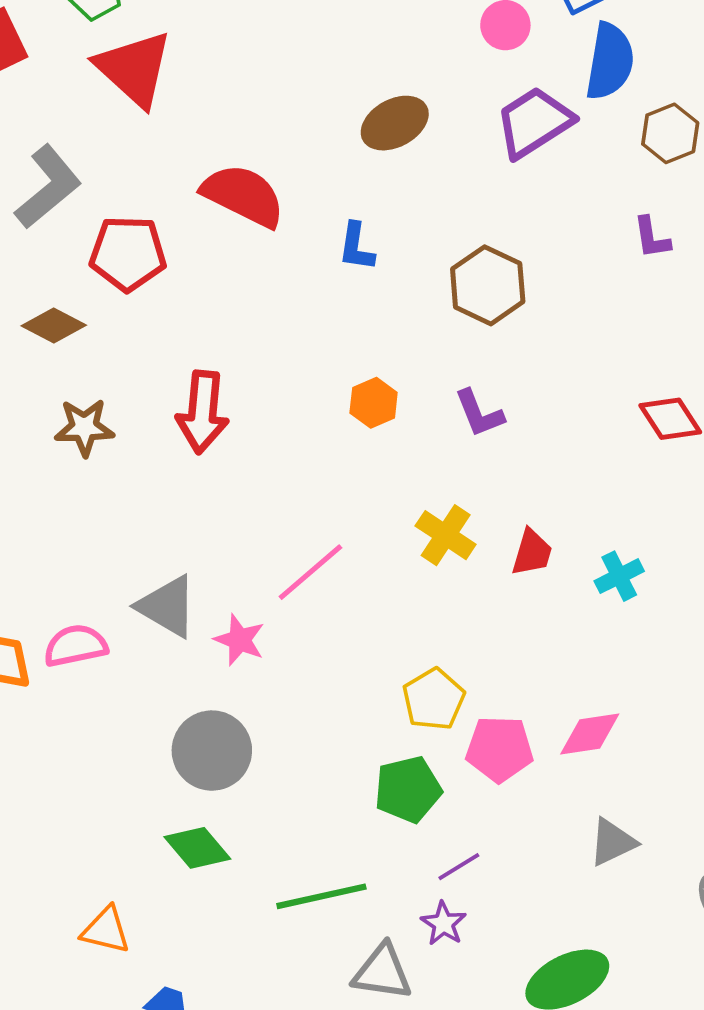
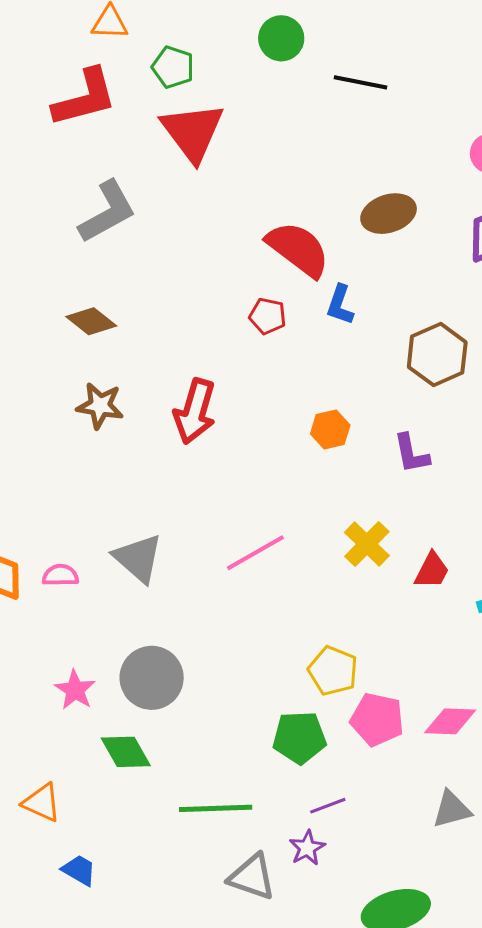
red semicircle: (243, 195) -> (298, 249), moved
red pentagon: (128, 253) -> (268, 316), moved, size x0.6
pink star: (240, 640) -> (75, 690), moved
pink semicircle: (76, 646) -> (60, 575), size x0.7
yellow pentagon: (434, 699) -> (333, 671), turned -30

